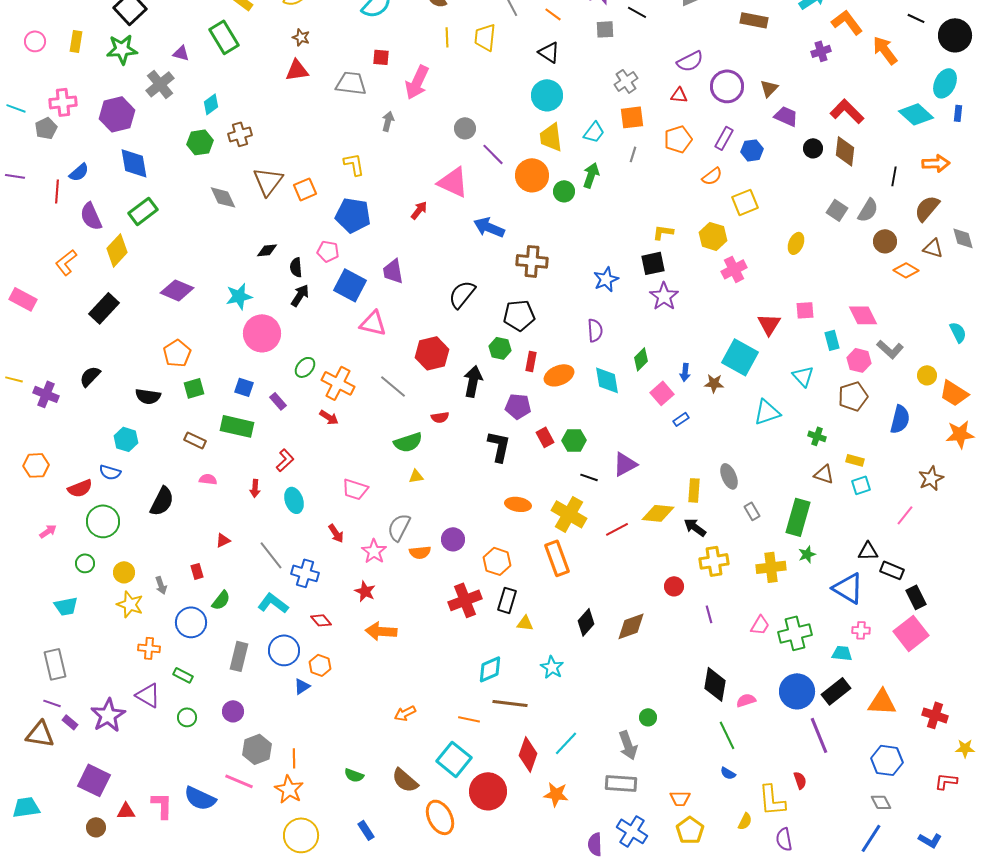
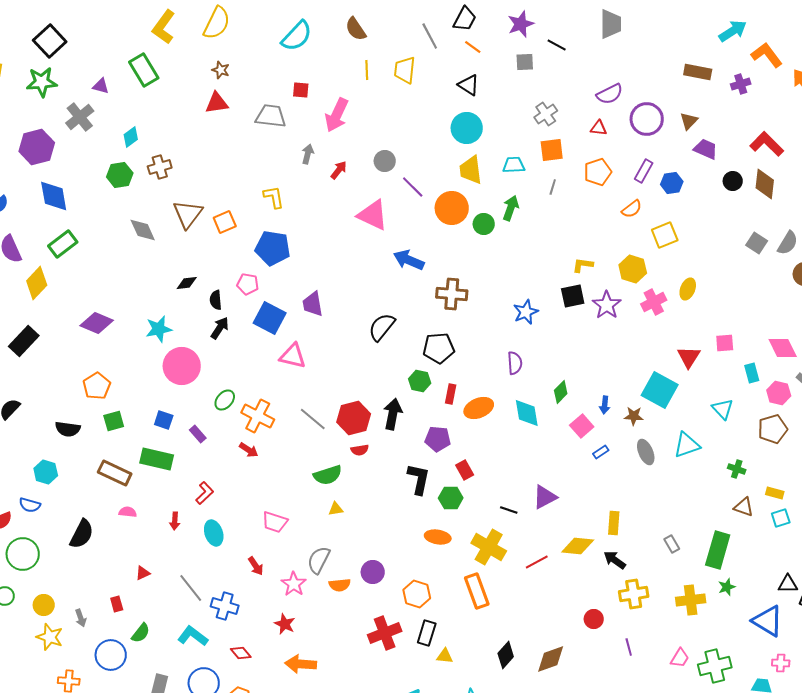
brown rectangle: (754, 20) -> (698, 72), moved
cyan trapezoid: (594, 132) -> (514, 165), turned -130
red arrow: (419, 210) -> (339, 170), moved
yellow ellipse: (796, 243) -> (688, 289), moved
purple star: (664, 296) -> (607, 305), moved
red hexagon: (432, 353) -> (354, 418), moved
brown rectangle: (195, 440) -> (115, 473), size x1.5
green hexagon: (574, 440) -> (451, 498), moved
gray ellipse: (729, 476) -> (646, 452), moved

